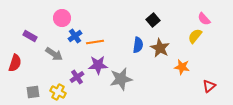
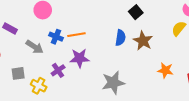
blue cross: (75, 36) -> (56, 37), moved, turned -32
orange star: (182, 67) -> (165, 70), moved
gray star: (121, 79) -> (113, 83), moved
gray square: (33, 92) -> (18, 73), moved

